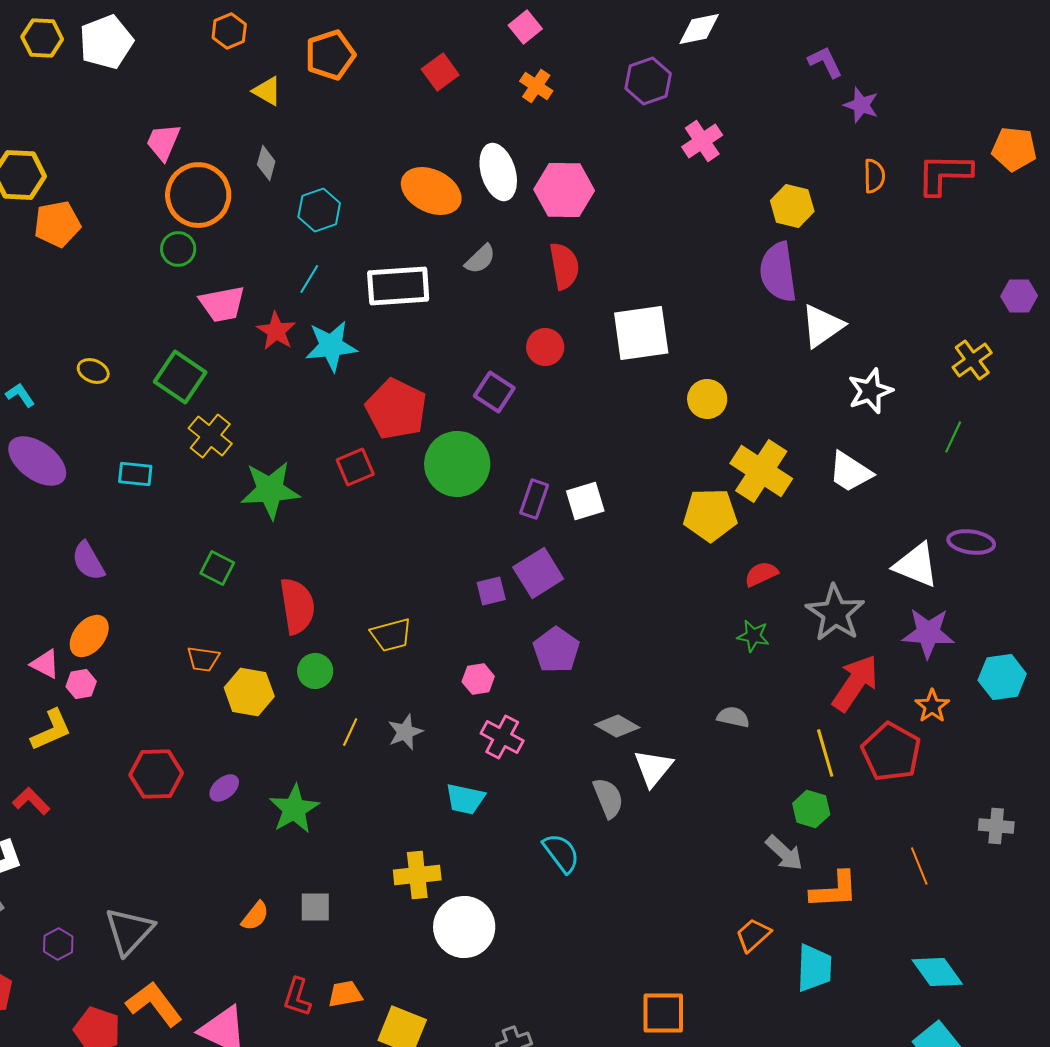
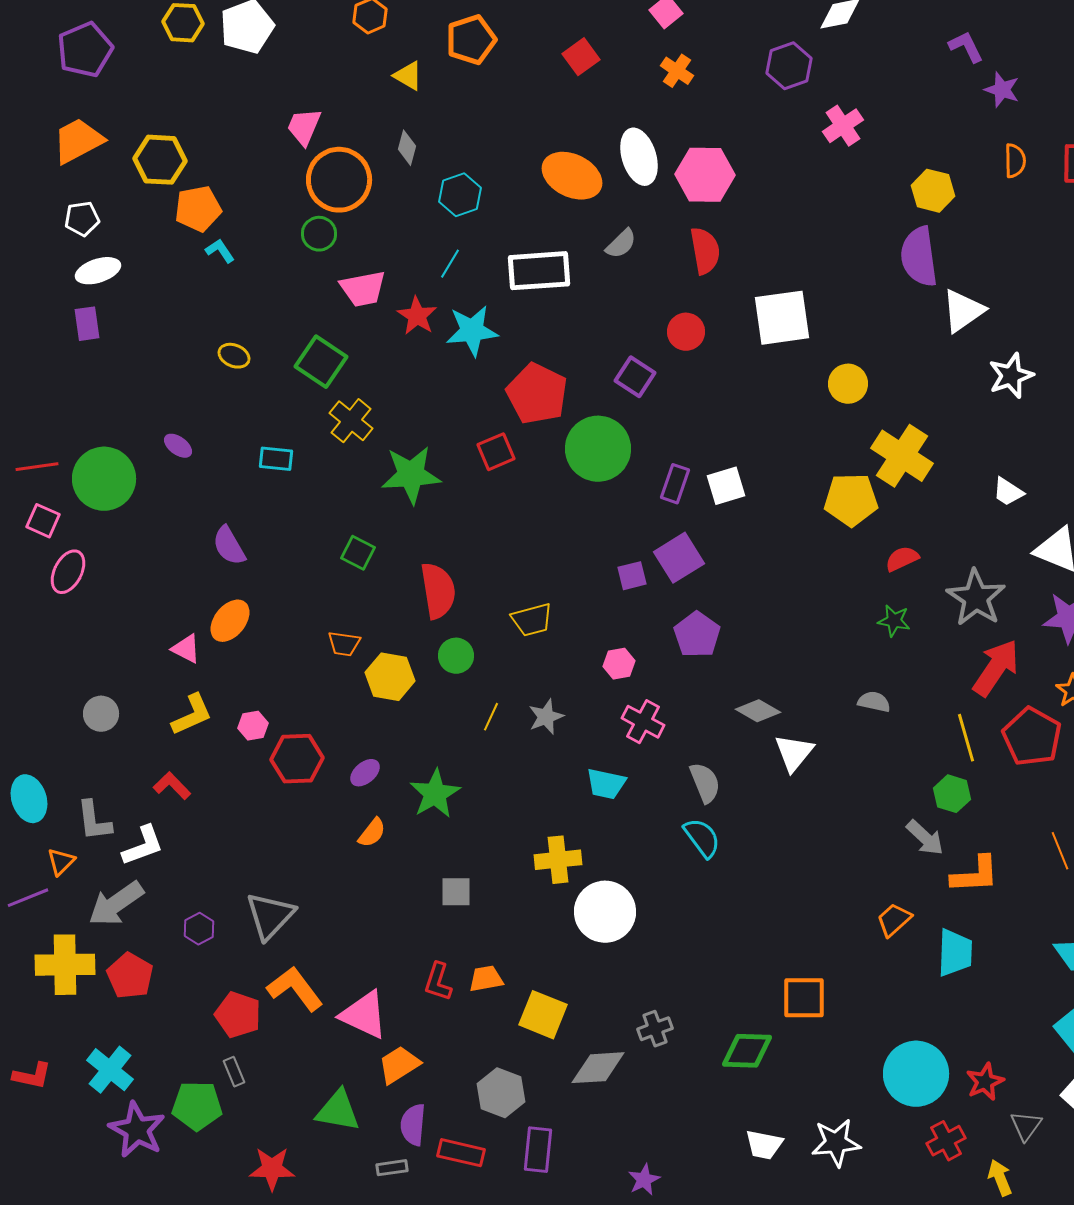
cyan L-shape: (20, 395) -> (220, 251), moved
purple ellipse: (37, 461) -> (178, 446), size x0.5
white trapezoid: (850, 472) -> (1008, 492), moved, size x0.7
pink hexagon: (81, 684) -> (253, 726), moved
gray semicircle: (608, 798) -> (705, 783), moved
orange semicircle: (255, 916) -> (372, 833), moved

